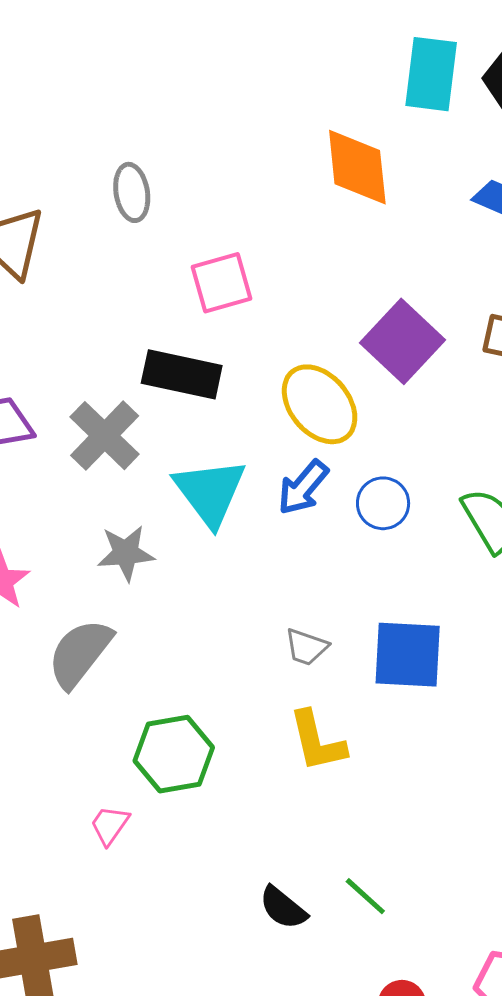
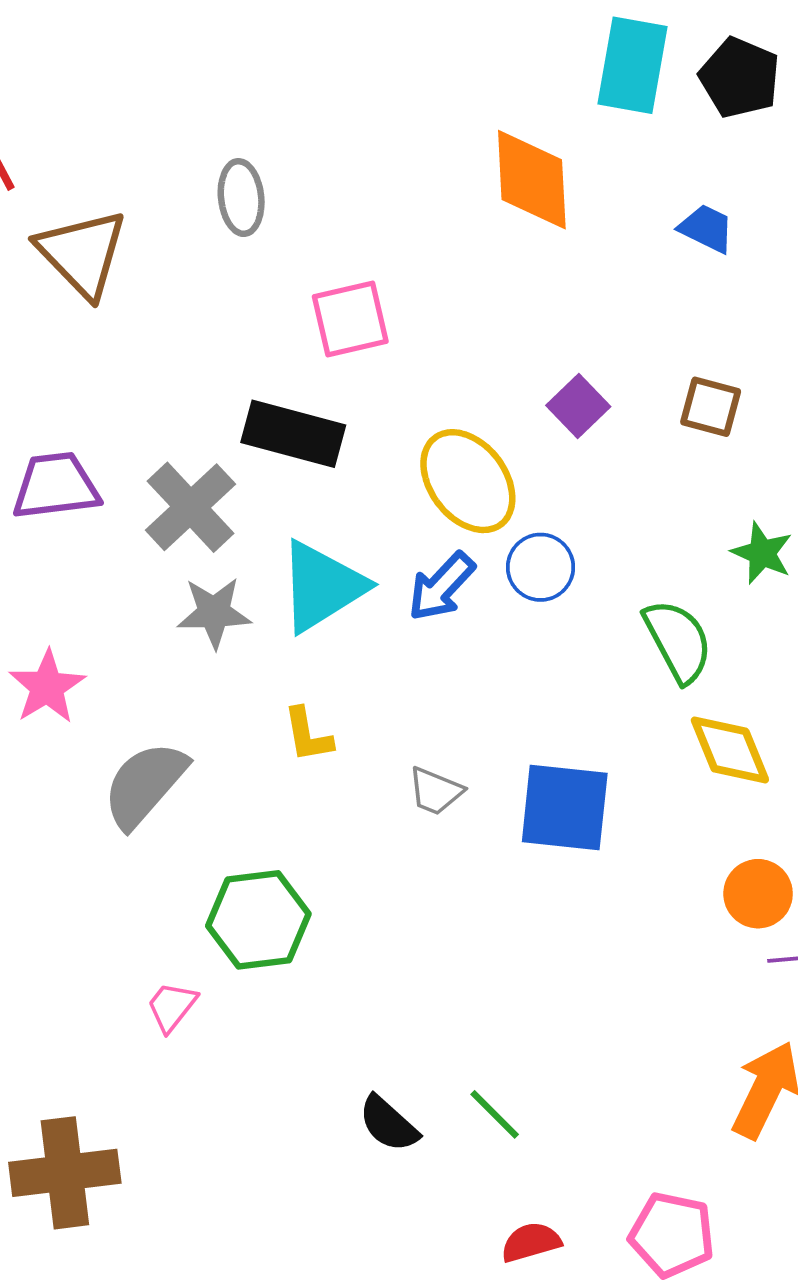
purple square: (402, 341) -> (578, 406), size x0.6
cyan triangle: (210, 492) -> (322, 586), turned 32
blue circle: (383, 503) -> (541, 567), moved
gray star: (126, 553) -> (214, 613), moved
yellow L-shape: (317, 741) -> (308, 735), moved, size x0.7

